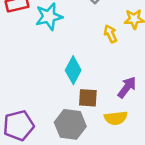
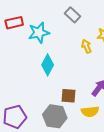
cyan diamond: (73, 70) -> (48, 65), moved

